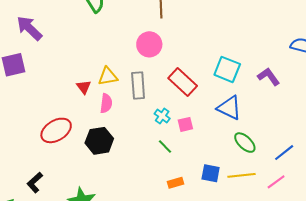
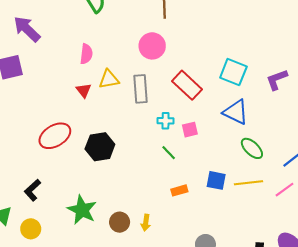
purple L-shape: (269, 77) -> (277, 80), turned -75
pink semicircle: (106, 103) -> (86, 54), moved
cyan cross: (162, 116) -> (166, 121), turned -35

